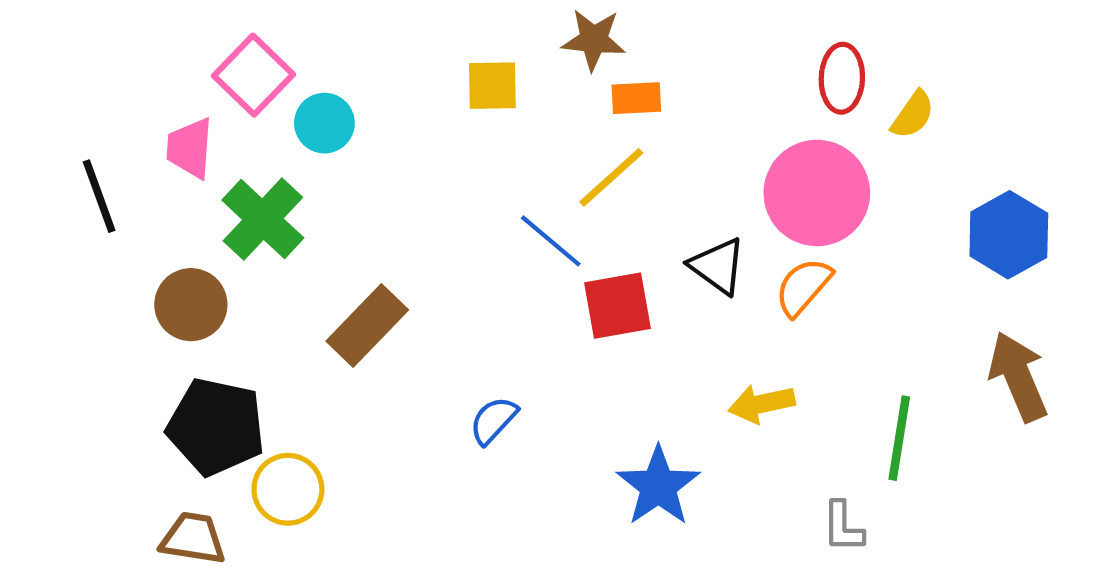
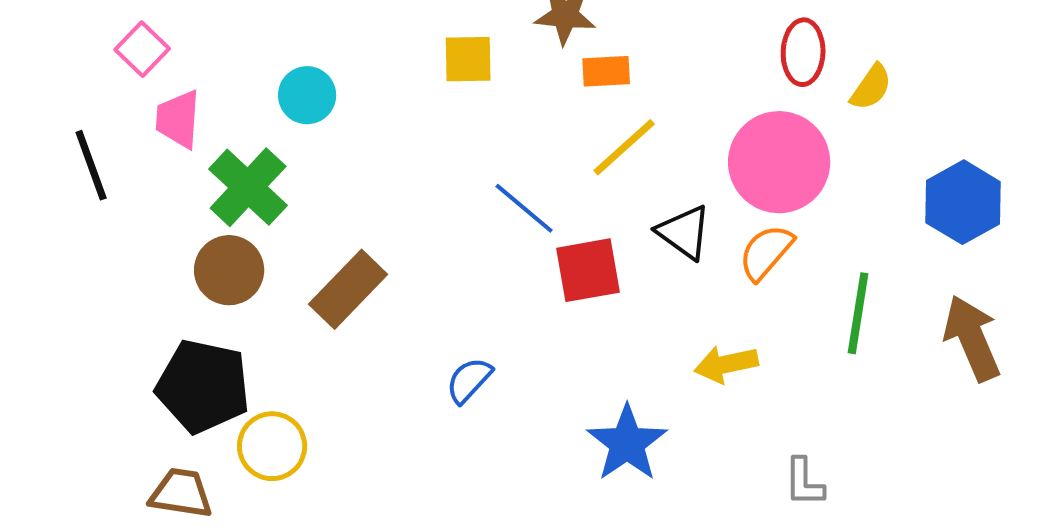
pink square: (254, 75) -> (142, 49), moved, size x0.7
yellow line: (611, 177) -> (624, 147), moved
brown circle: (191, 305) -> (229, 270), moved
green line: (899, 438) -> (858, 313), moved

